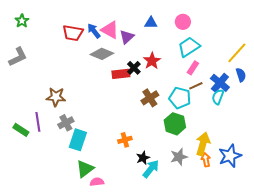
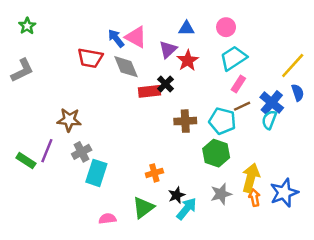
red trapezoid: (73, 33) -> (90, 58), moved
purple triangle: (127, 37) -> (168, 49), moved
gray diamond: (102, 54) -> (126, 67), turned 45
red star: (152, 61) -> (188, 61), moved
brown cross: (150, 98) -> (185, 121), turned 30
purple line: (38, 122) -> (47, 151), turned 30
green triangle: (85, 169) -> (143, 207), moved
pink semicircle: (97, 182) -> (107, 219), moved

